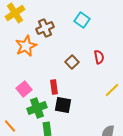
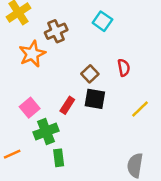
red rectangle: (54, 87) -> (67, 105), turned 40
black square: (63, 105) -> (95, 99), moved
orange line: (10, 126) -> (12, 154), turned -72

